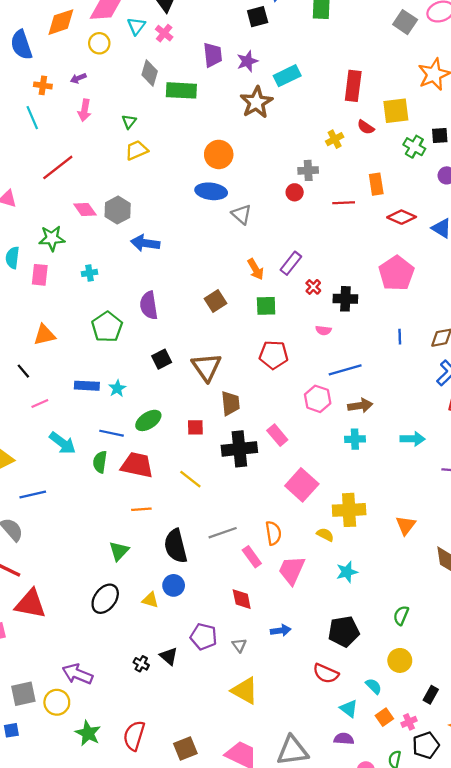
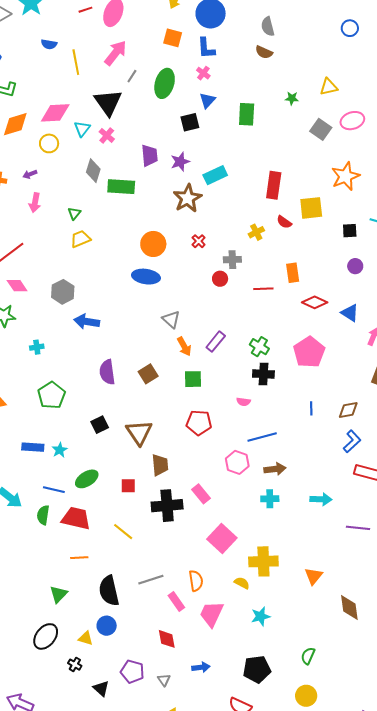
green cross: (414, 147) -> (259, 347), moved
pink diamond: (85, 210) -> (17, 286), moved
gray triangle: (242, 214) -> (171, 319), moved
red cross: (313, 287) -> (199, 241), moved
purple semicircle: (149, 305) -> (107, 372), moved
black cross: (141, 664) -> (75, 665), moved

